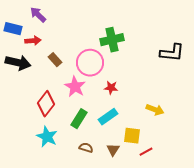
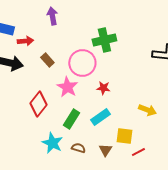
purple arrow: (38, 15) -> (52, 16), moved, turned 36
cyan star: (47, 137) -> (52, 143), moved

